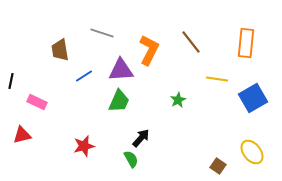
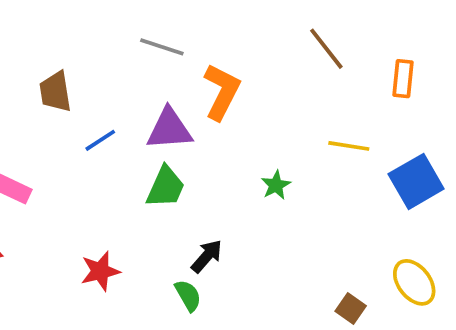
gray line: (102, 33) -> (162, 47), moved
brown line: (191, 42) -> (326, 49), moved
orange rectangle: (246, 43) -> (403, 79), size x0.7

